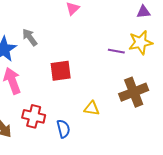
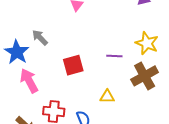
yellow star: (141, 42) -> (147, 43), moved, turned -30
purple line: (116, 51) -> (114, 56), moved

